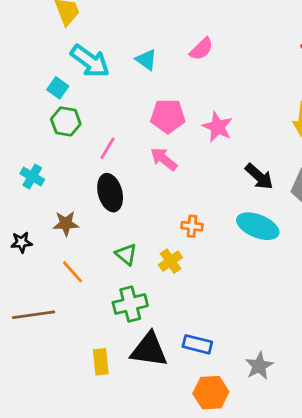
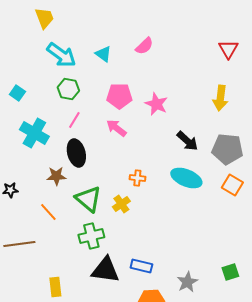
cyan square: (58, 88) -> (17, 93), moved
green hexagon: (66, 121) -> (68, 89), moved
cyan cross: (32, 177) -> (34, 133), moved, size x1.6
brown star: (66, 224) -> (56, 176), moved
green triangle: (126, 254) -> (88, 199), size x1.6
yellow rectangle: (101, 362) -> (55, 287), moved

